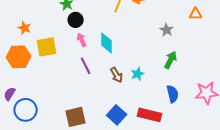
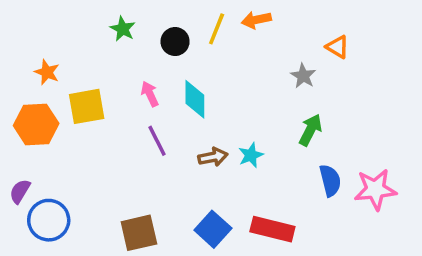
orange triangle: (196, 14) -> (337, 47), moved, turned 32
black circle: (76, 20) -> (175, 42), moved
brown arrow: (117, 75) -> (213, 157), turned -70
blue semicircle: (173, 94) -> (330, 180), moved

